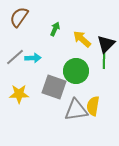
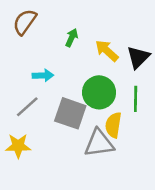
gray line: (15, 57) -> (27, 107), moved
green line: (104, 59) -> (136, 99), moved
yellow star: (19, 94) -> (18, 146), moved
yellow semicircle: (93, 106) -> (113, 125), moved

